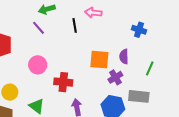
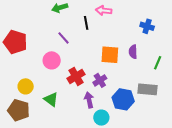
purple line: (38, 28) -> (64, 38), moved
purple cross: (115, 77) -> (100, 80), moved
red cross: (63, 82) -> (76, 76), turned -36

